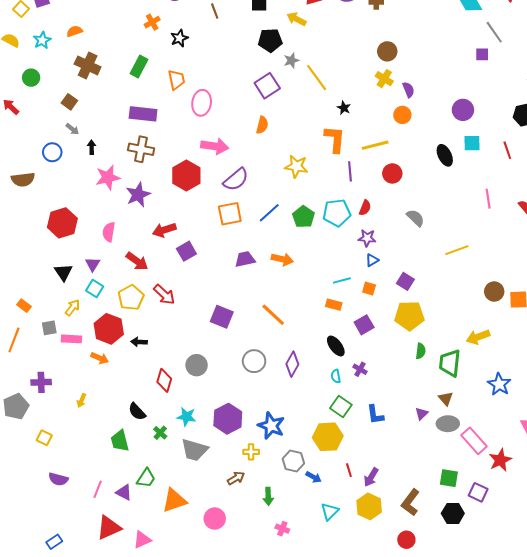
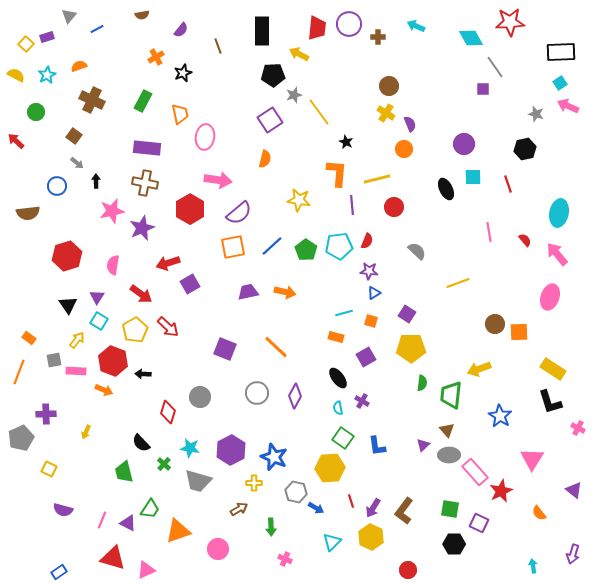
brown L-shape: (410, 502) -> (404, 511), moved
red triangle: (109, 528) -> (113, 558), turned 40

